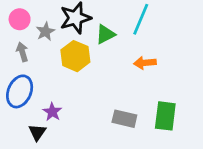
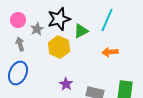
purple star: (52, 112) -> (66, 84), moved

